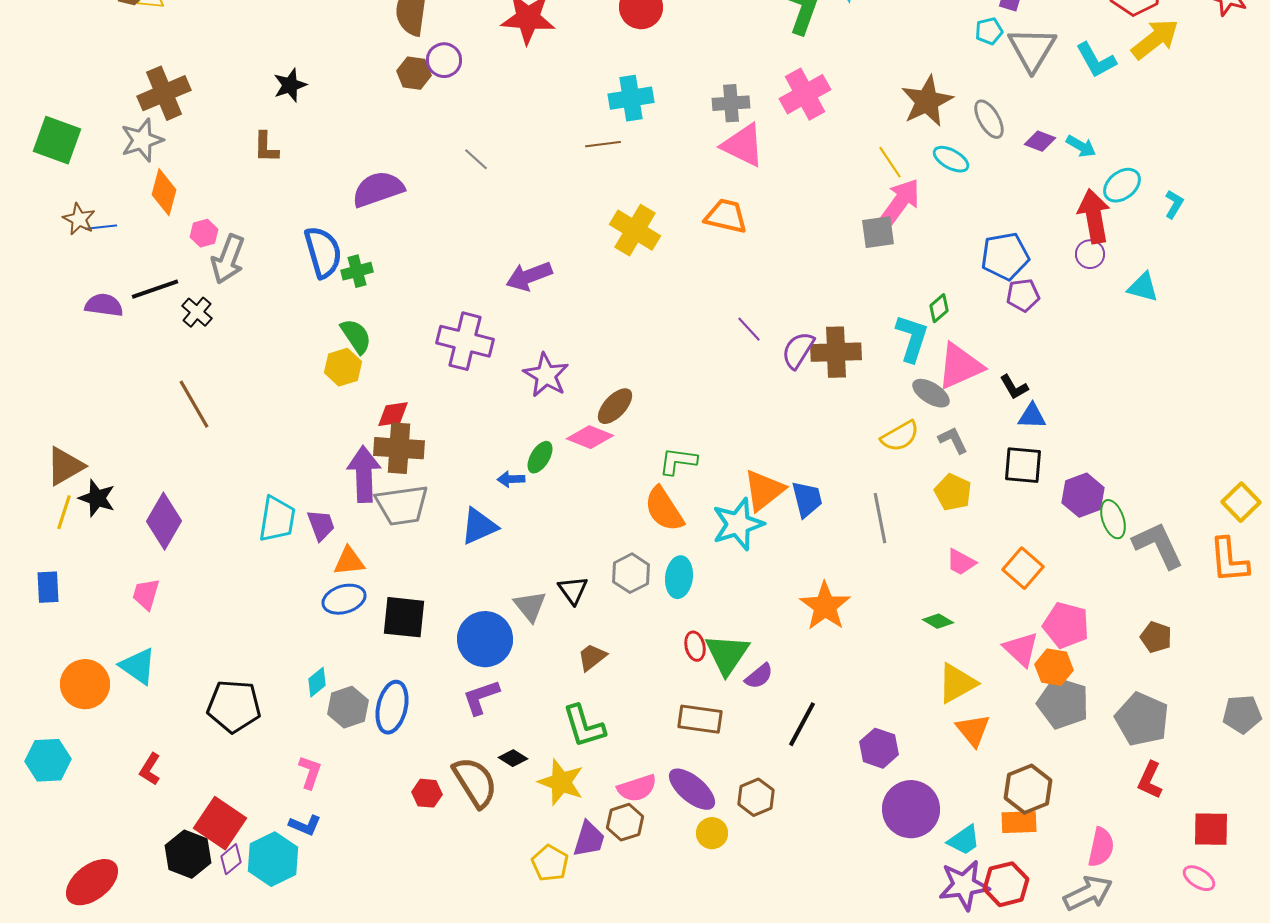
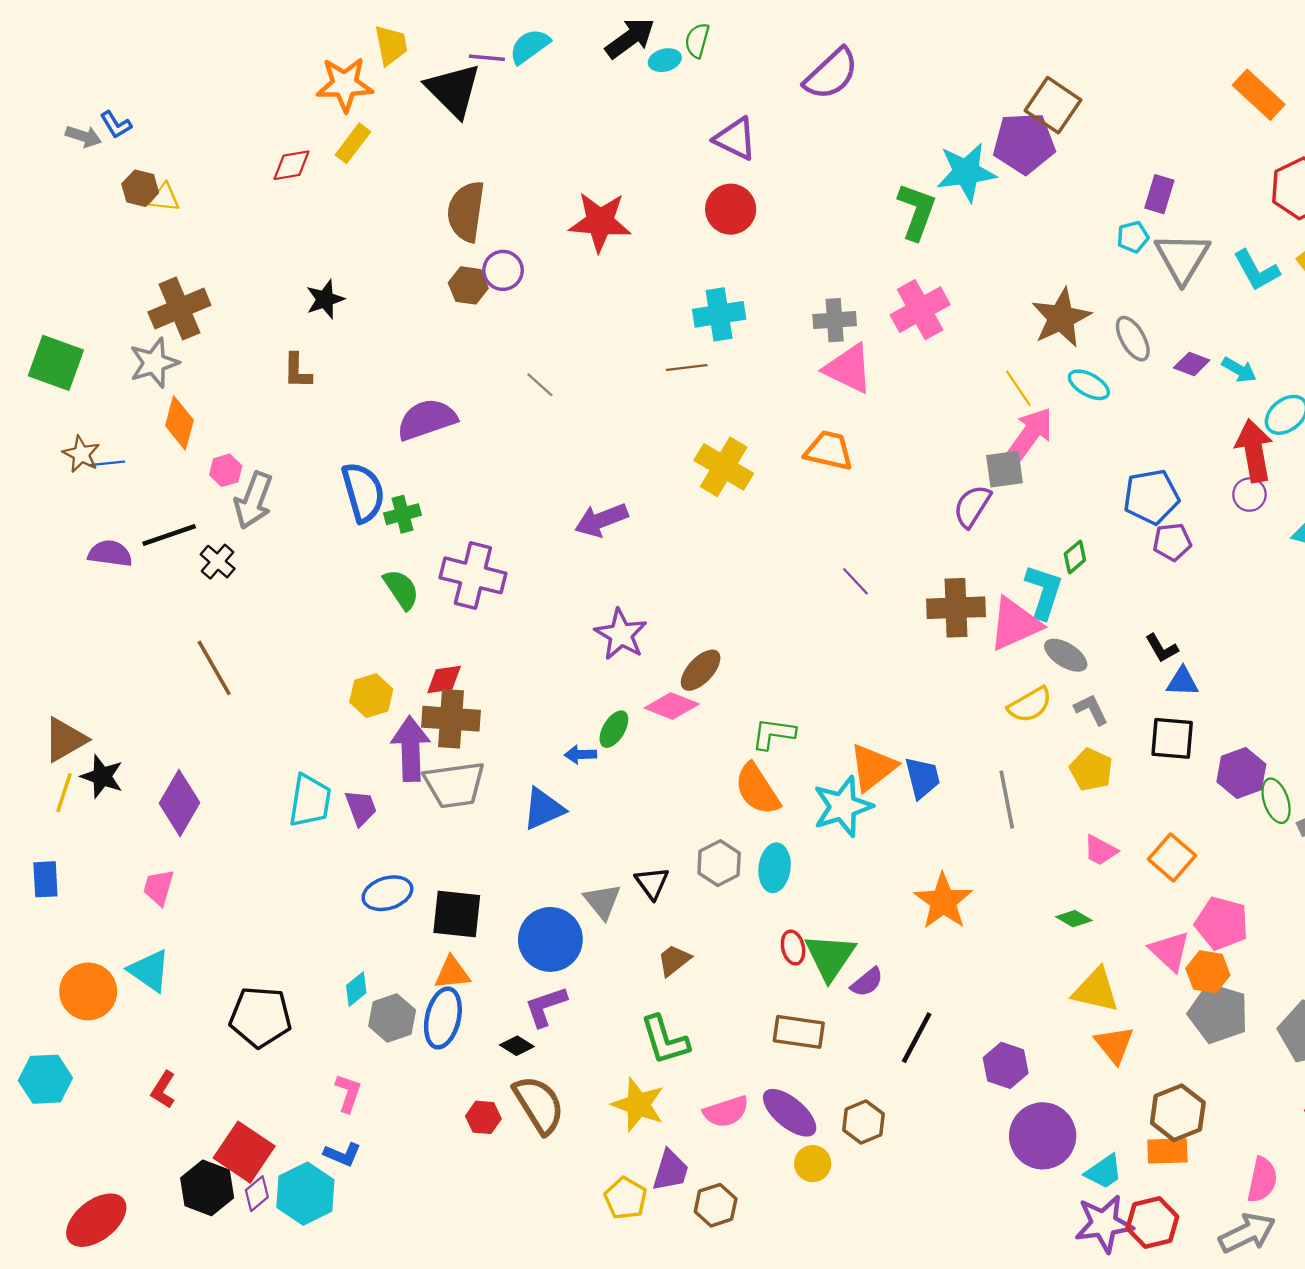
purple cross: (465, 341) -> (473, 575), moved
purple semicircle: (798, 350) -> (972, 506), moved
pink triangle: (960, 366) -> (1015, 624), moved
yellow hexagon: (343, 367) -> (371, 696), moved
orange triangle: (349, 561) -> (452, 973), moved
yellow triangle: (957, 683) -> (1096, 990), turned 42
black diamond: (513, 758) -> (517, 1046), moved
brown hexagon: (625, 822) -> (716, 1205), moved

